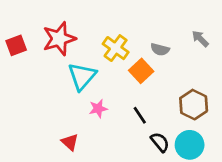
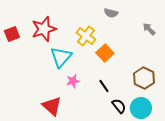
gray semicircle: (160, 49) -> (111, 13), moved
red triangle: (70, 142) -> (52, 106), size x1.5

